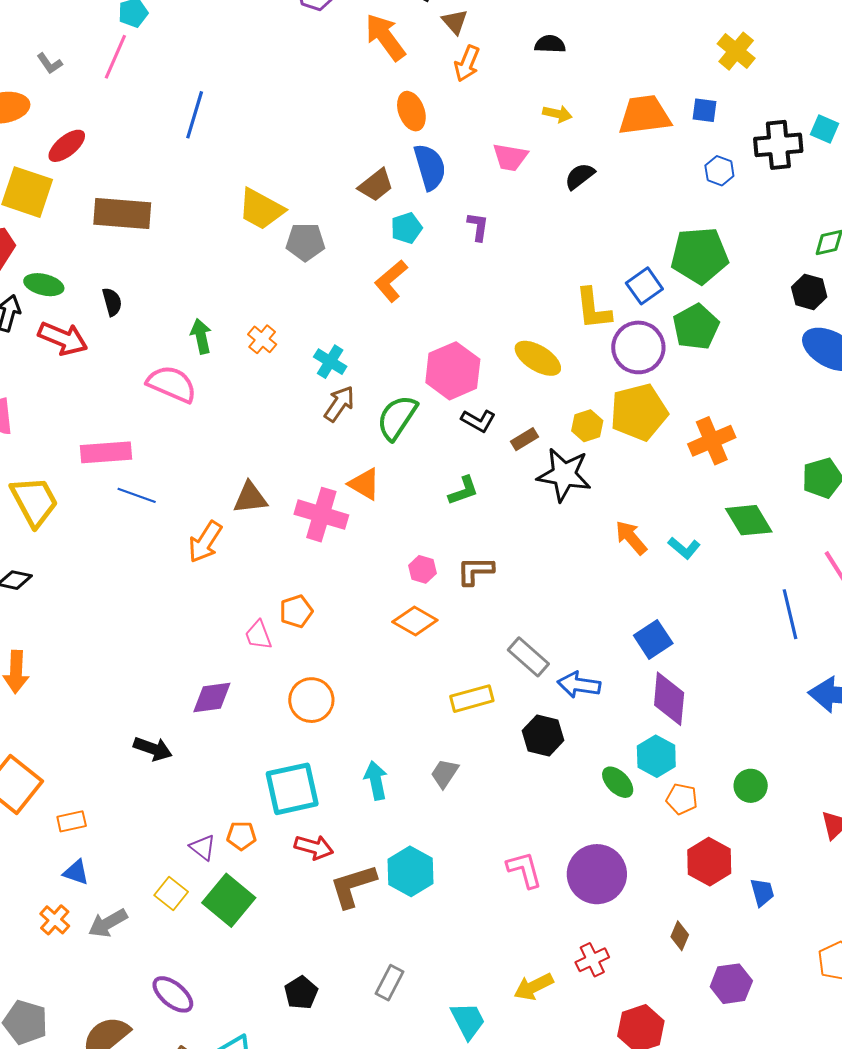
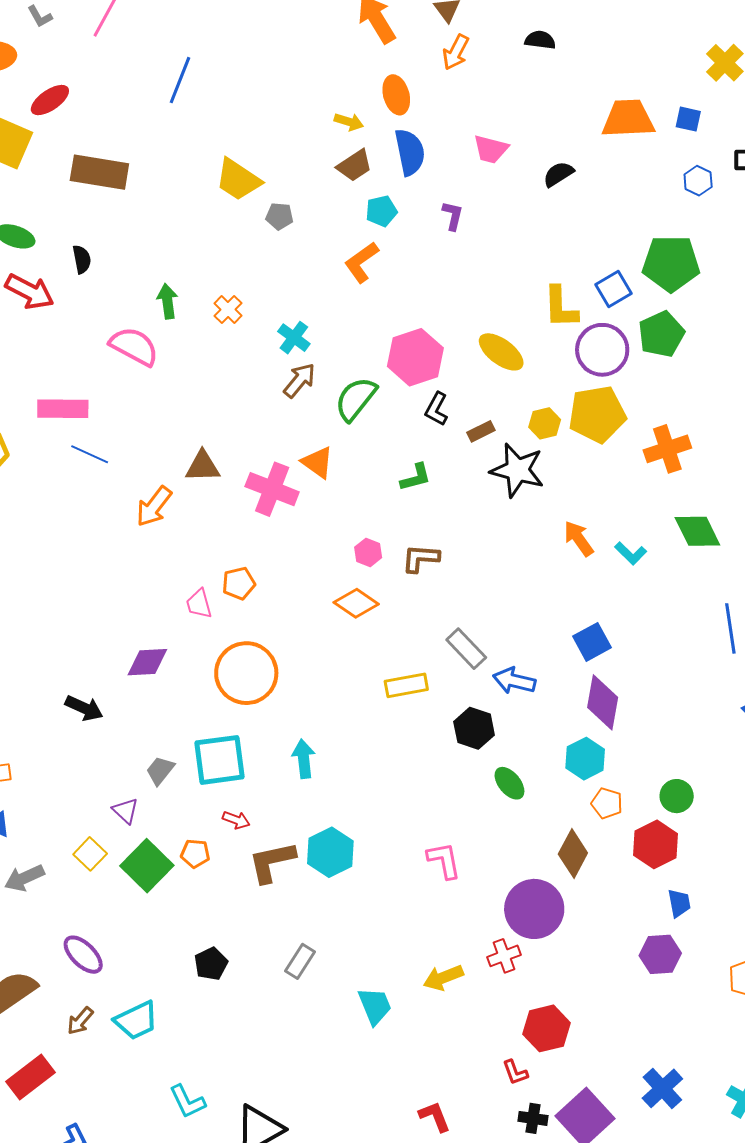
yellow arrow: (557, 114) -> (349, 122), moved
gray pentagon: (305, 242) -> (279, 216), size x0.7
black L-shape: (478, 421) -> (437, 409), turned 84
orange circle: (311, 700) -> (246, 673), size x1.4
gray trapezoid: (445, 773) -> (160, 771), moved
green ellipse: (618, 782) -> (509, 783), moved
orange pentagon: (241, 836) -> (195, 854), moved
red arrow: (314, 847) -> (236, 820), size x0.7
red hexagon: (709, 862) -> (655, 844), moved
purple circle: (597, 874) -> (534, 909), moved
brown diamond: (680, 936) -> (573, 853), moved, size x1.6
purple hexagon: (731, 984) -> (660, 954), moved

